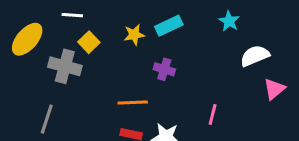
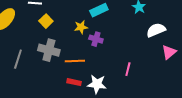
yellow star: (134, 35) -> (81, 27), moved
gray cross: (65, 66) -> (49, 50), moved
gray line: (47, 119) -> (18, 59), moved

